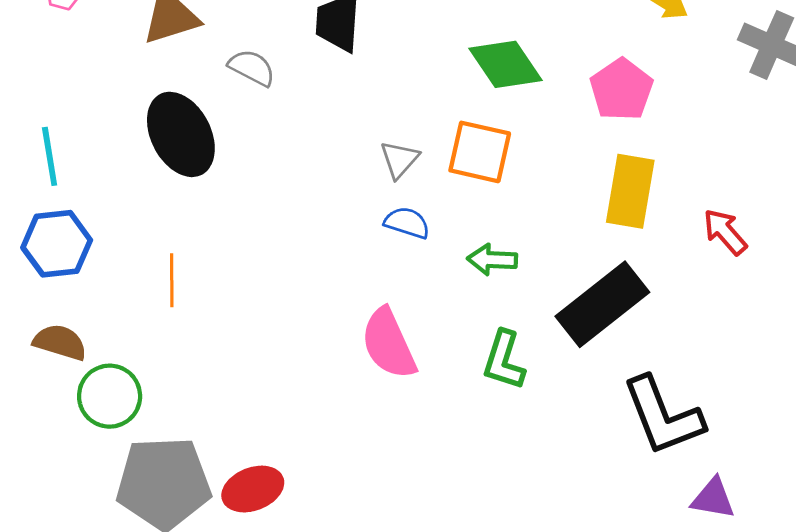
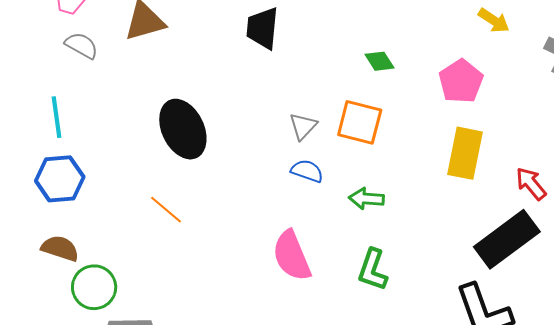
green diamond: (505, 64) -> (380, 61), size x0.6
gray semicircle: (252, 68) -> (82, 45), moved
black ellipse: (181, 134) -> (183, 129), moved
orange line: (172, 280) -> (166, 210), moved, turned -51
black rectangle: (602, 304) -> (507, 239), moved

